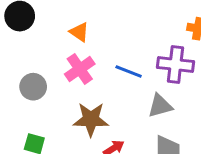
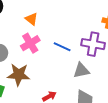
brown star: (91, 119) -> (19, 75), moved

